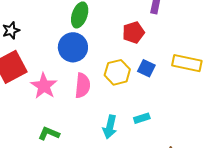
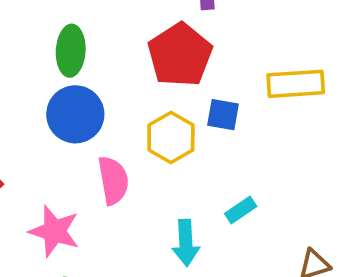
red pentagon: (133, 32) -> (180, 55), size x1.5
pink star: (44, 86) -> (54, 231), moved

